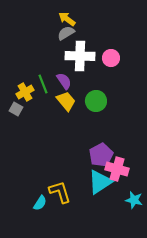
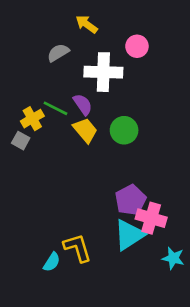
gray semicircle: (66, 33) -> (58, 53), moved
pink circle: (111, 58) -> (137, 46), moved
green line: (43, 84) -> (56, 108), turned -42

